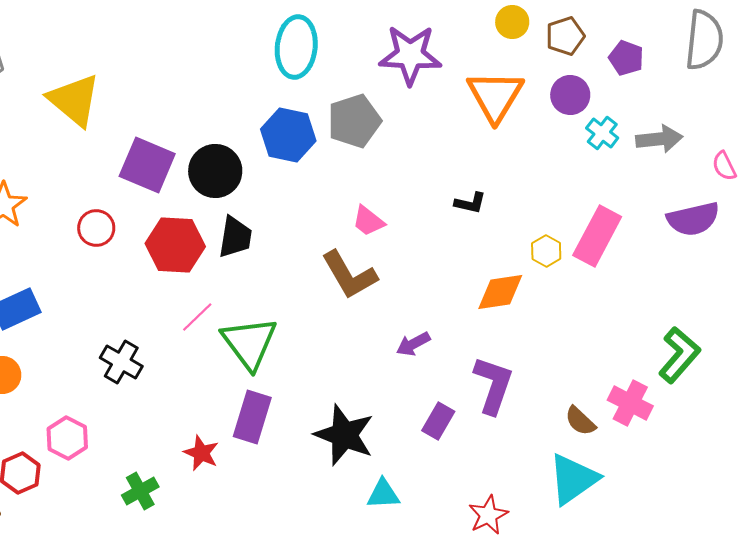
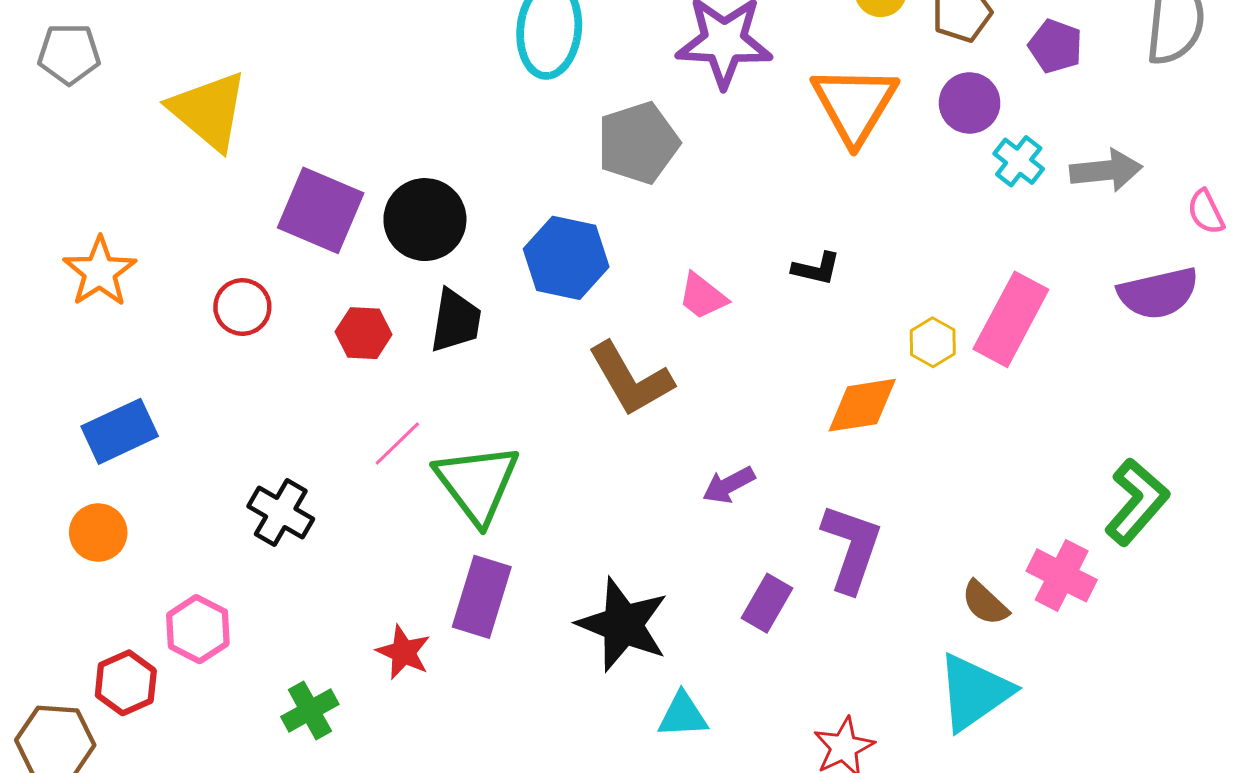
blue hexagon: (288, 135) -> (566, 258), moved
pink trapezoid: (368, 221) -> (703, 296), moved
red hexagon: (175, 245) -> (364, 333), size x0.6

